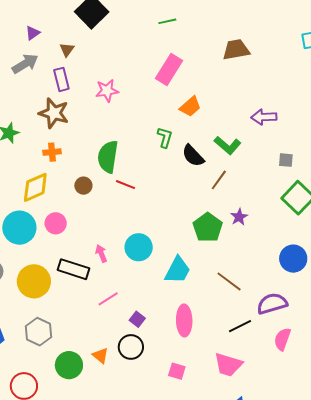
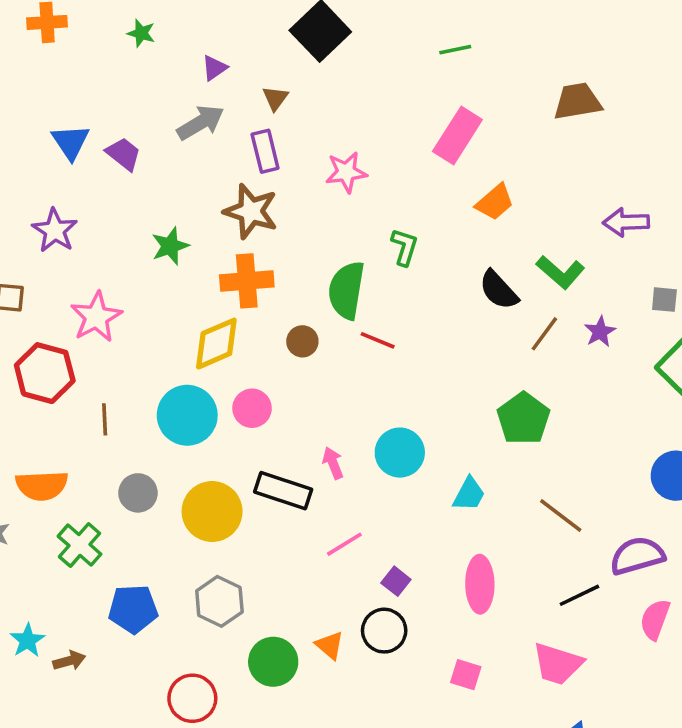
green L-shape: (165, 137) -> (404, 247), moved
orange cross: (52, 152) -> (247, 281), size x1.6
purple star: (239, 217) -> (600, 332), moved
cyan trapezoid: (178, 270) -> (469, 494), size x0.7

